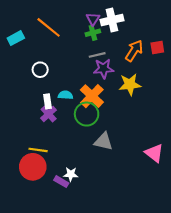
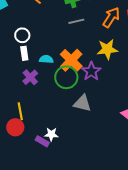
purple star: (103, 69) -> (91, 71), moved, turned -30
white rectangle: (48, 101) -> (24, 53), moved
yellow line: (38, 150) -> (20, 111), turned 72
red circle: (33, 167) -> (15, 127), size x0.7

